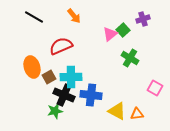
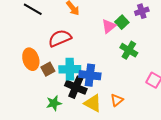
black cross: (64, 95) -> (76, 87), moved
blue cross: (91, 95) -> (90, 75), moved
yellow triangle: (117, 111) -> (93, 103), moved
orange triangle: (137, 114) -> (117, 100), moved, turned -32

